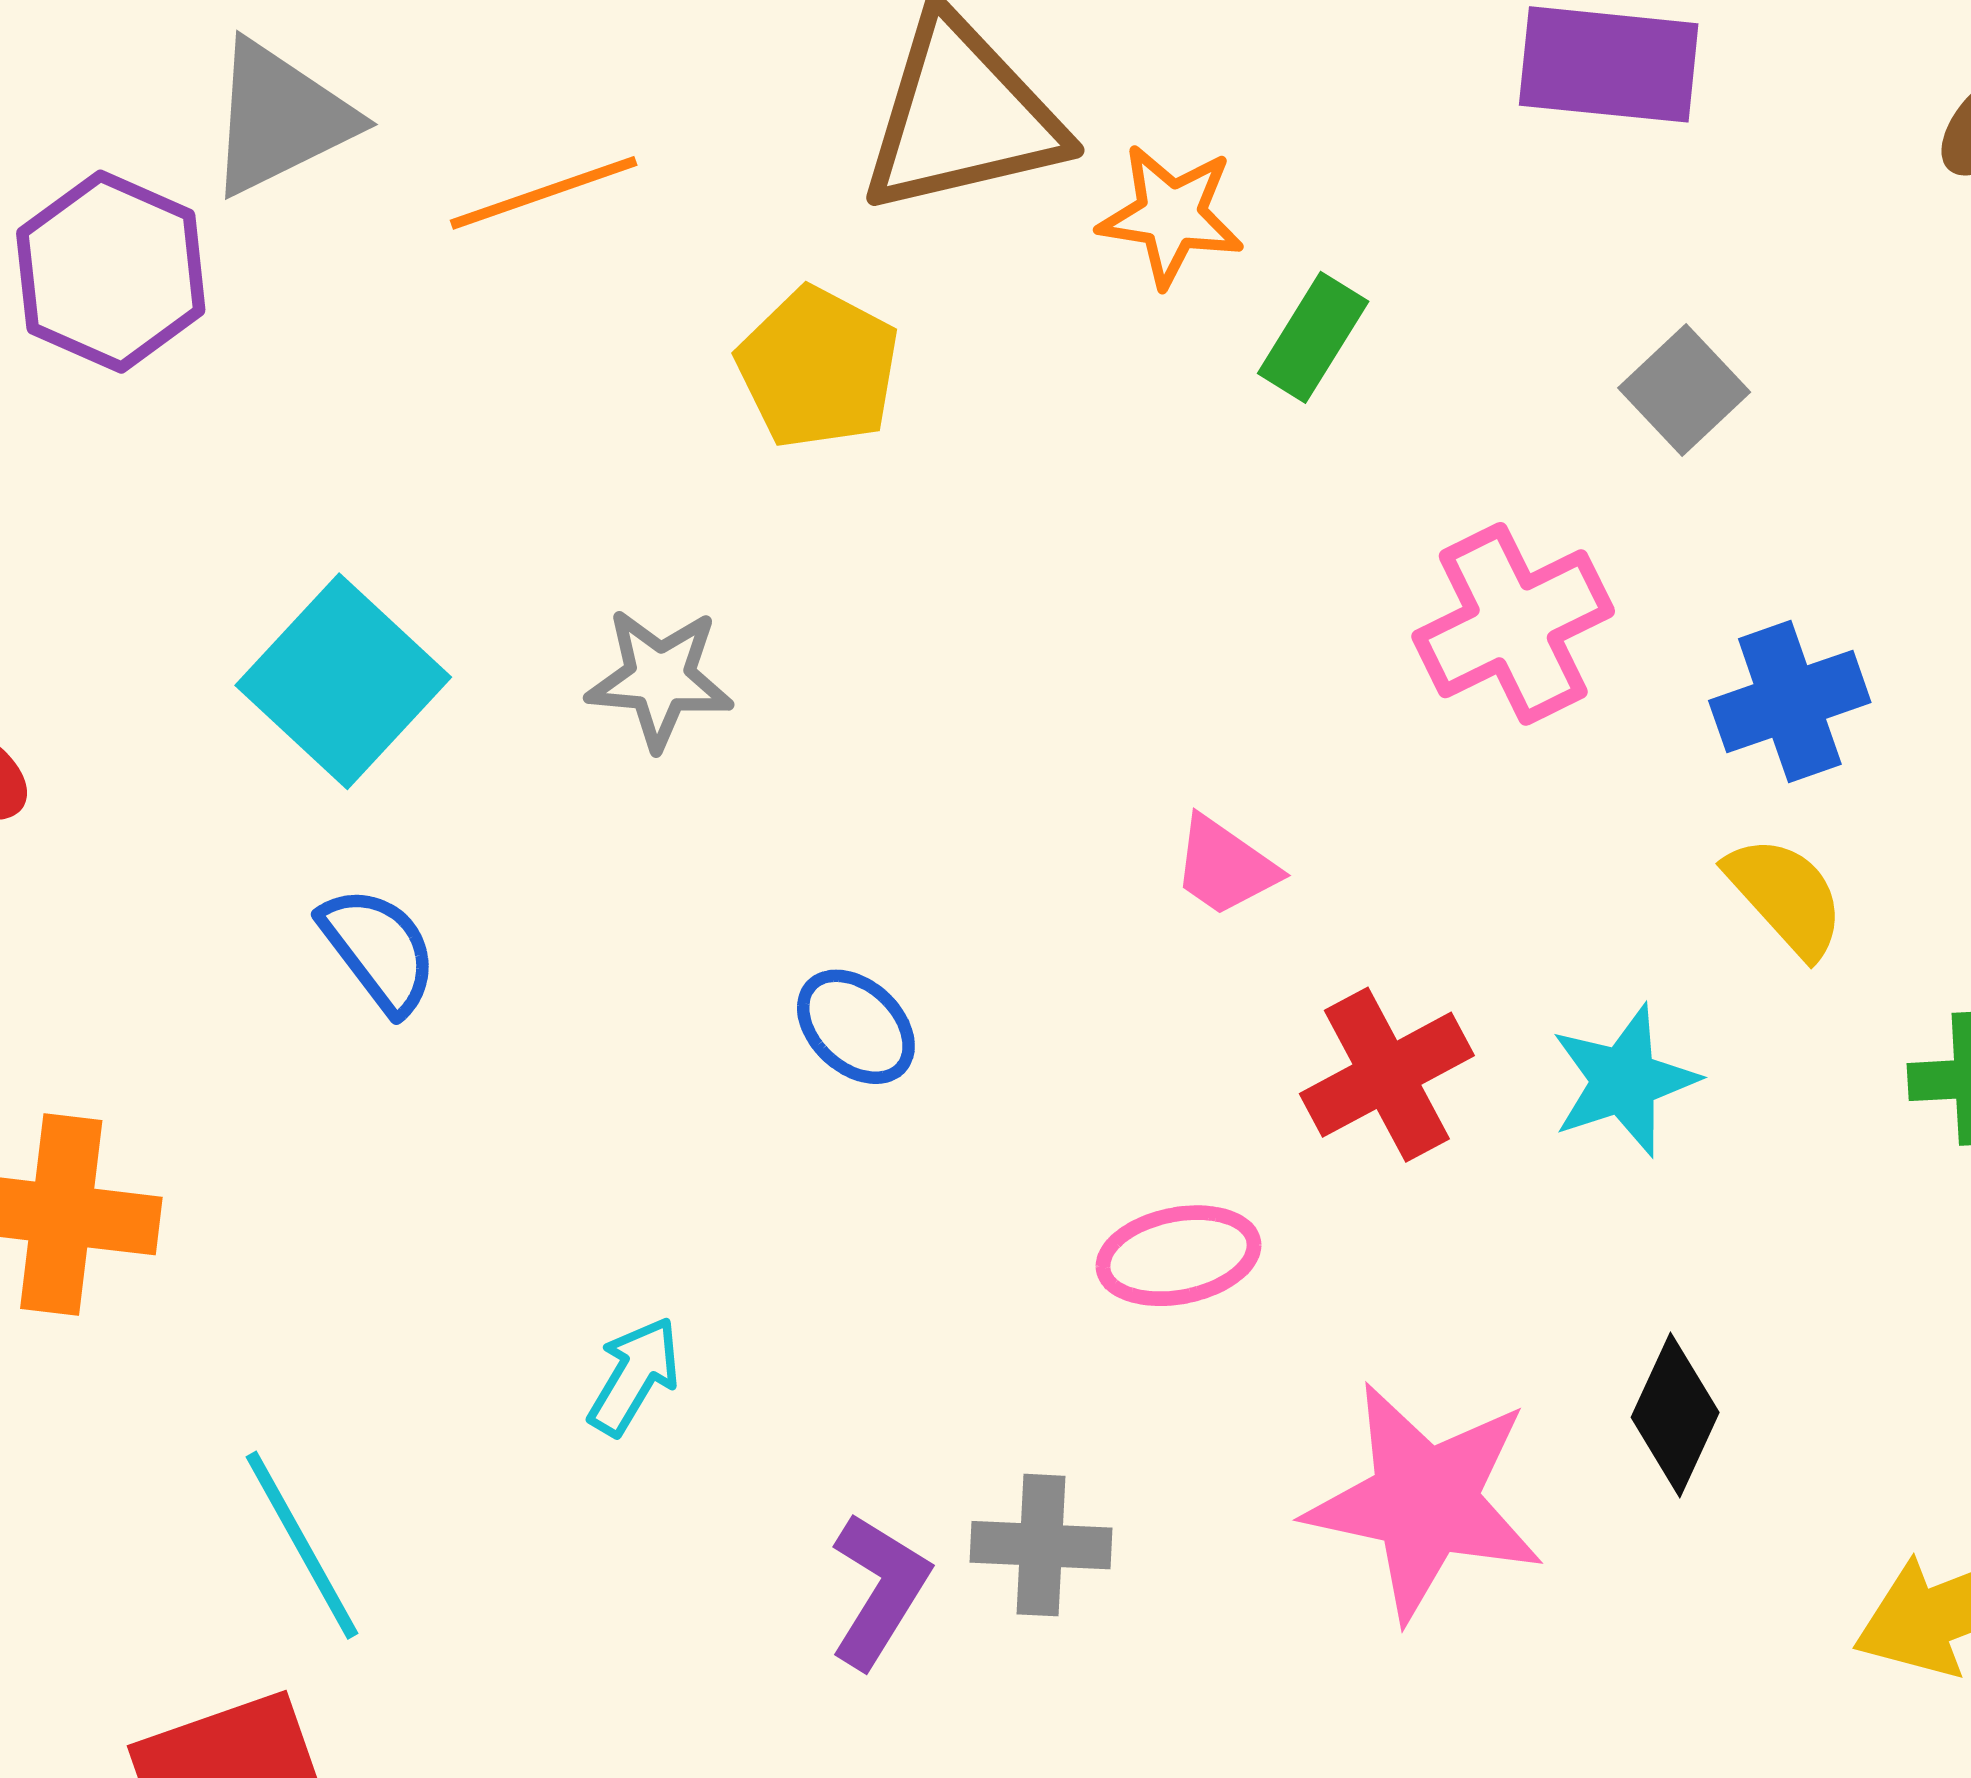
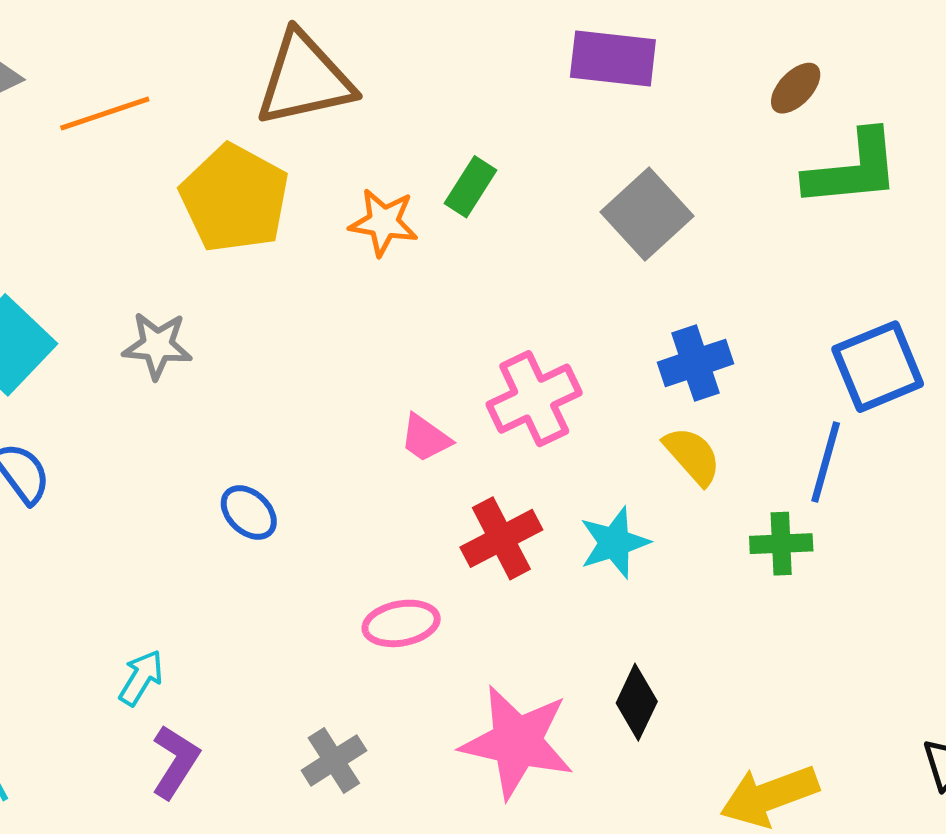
orange star: (1171, 215) -> (384, 222), moved
yellow pentagon: (818, 368) -> (235, 198), size x1.4
gray square: (1684, 390) -> (647, 214), size x1.5
pink cross: (1513, 624) -> (534, 399), moved
gray cross: (1041, 1545) -> (334, 760), turned -36
purple L-shape: (879, 1590) -> (175, 762), moved

